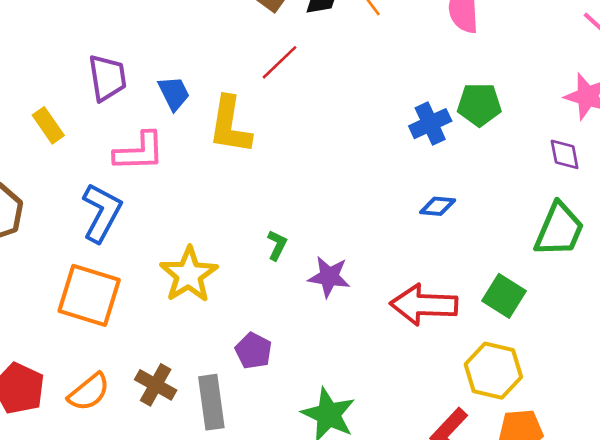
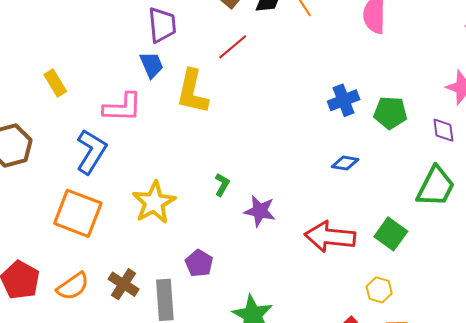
purple trapezoid: (107, 78) -> (162, 25), moved
green pentagon: (479, 105) -> (390, 113), moved
yellow hexagon: (493, 371) -> (379, 290), size x0.6

